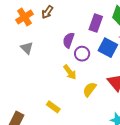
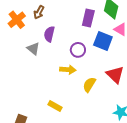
purple semicircle: (68, 40) -> (49, 34), moved
gray triangle: (27, 48) -> (33, 49), moved
yellow arrow: (70, 72) -> (68, 70), turned -42

